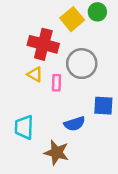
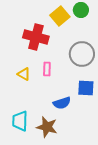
gray circle: (82, 64) -> (82, 54), moved
yellow triangle: (35, 74) -> (24, 74), moved
cyan trapezoid: (24, 127) -> (20, 121), moved

